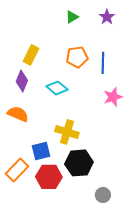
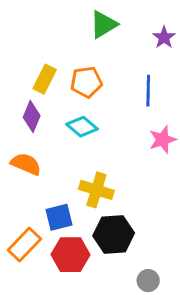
green triangle: (72, 17) -> (104, 24), size x1.5
purple star: (107, 17) -> (164, 37), moved
orange pentagon: (77, 57) -> (86, 82), moved

